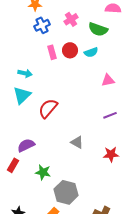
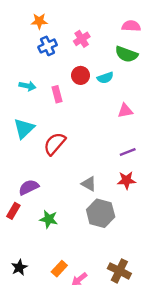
green semicircle: (98, 29) -> (126, 54), moved
pink rectangle: (52, 52) -> (57, 94), moved
cyan arrow: (25, 73) -> (28, 86), moved
red star: (111, 154) -> (126, 180), moved
gray hexagon: (66, 192) -> (101, 213), moved

